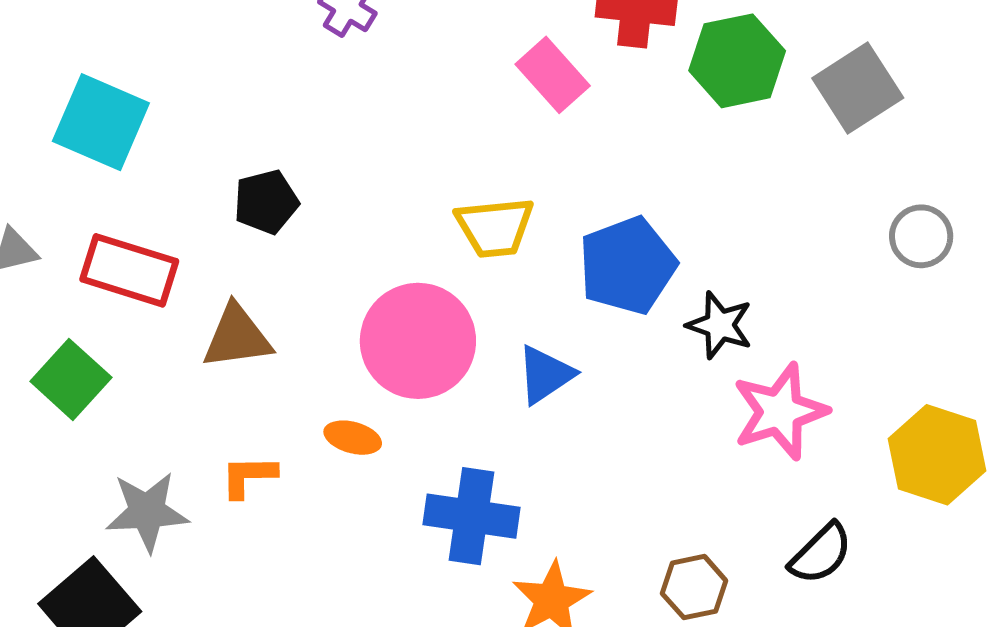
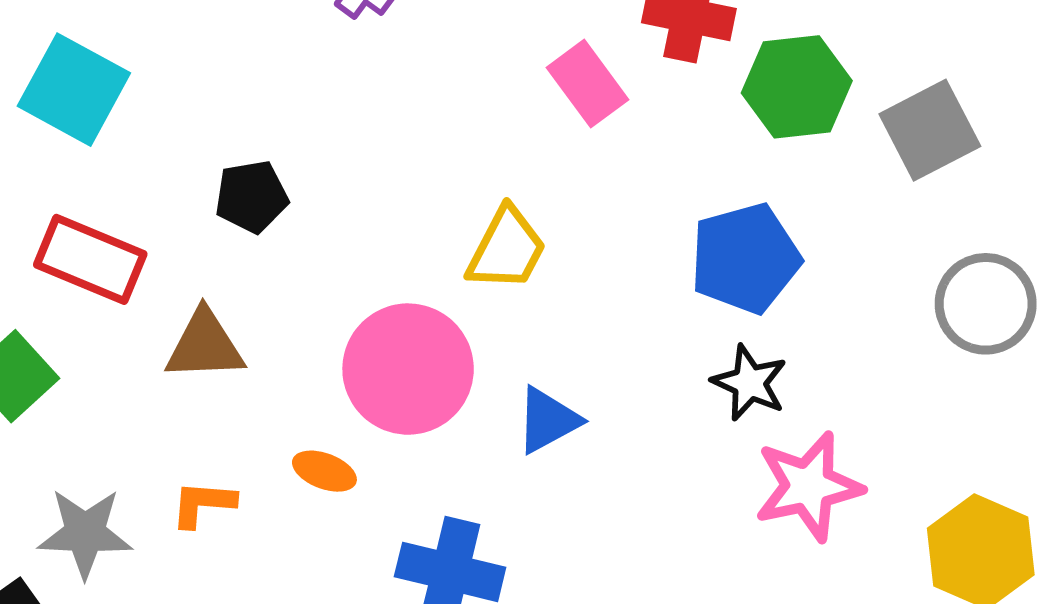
yellow trapezoid: (495, 227) -> (507, 249), turned -62
gray circle: (921, 236) -> (986, 304), size x1.4
blue pentagon: (627, 265) -> (745, 258), moved

